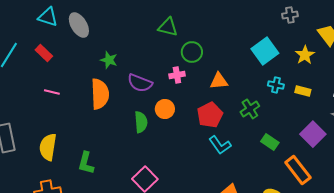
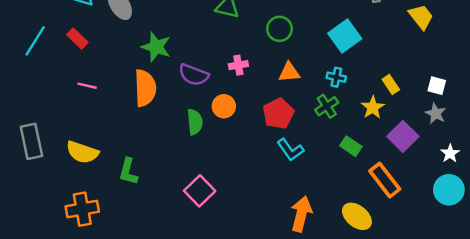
green circle: (192, 52) -> (279, 29), moved
yellow star: (305, 55) -> (373, 107), moved
green star: (109, 60) -> (156, 47), size x1.4
cyan cross: (276, 85) -> (336, 77), moved
yellow rectangle: (303, 91) -> (391, 84), turned 42
yellow semicircle: (48, 147) -> (82, 152), turned -80

